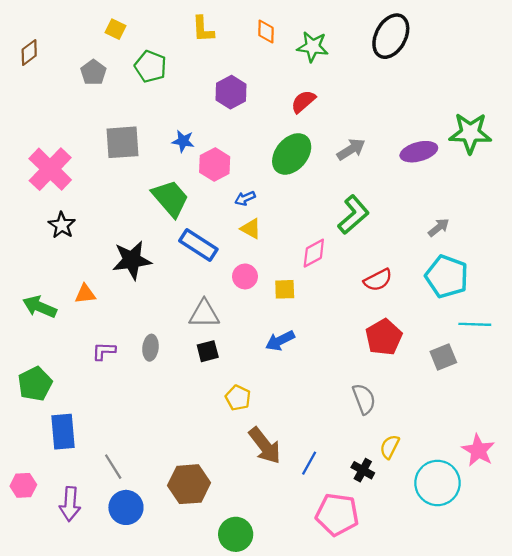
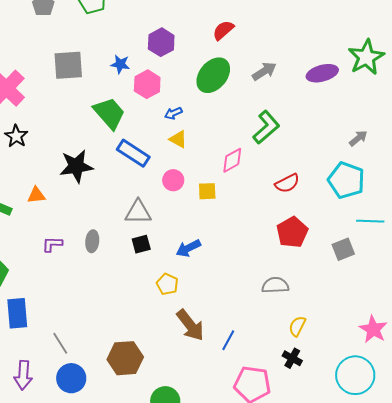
purple hexagon: (231, 92) -> (161, 42), moved
green star: (470, 133) -> (366, 57), turned -30
gray arrow: (439, 227) -> (358, 138), moved
blue arrow: (280, 341) -> (188, 248), moved
gray semicircle: (364, 399) -> (275, 285), turned -72
black cross: (363, 470) -> (292, 358), moved
cyan circle: (437, 483) -> (355, 375), moved

